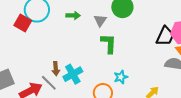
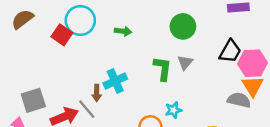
gray triangle: (100, 20) -> (185, 62), moved
black trapezoid: (165, 36) -> (230, 51), moved
cyan cross: (73, 74) -> (115, 81), moved

